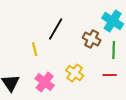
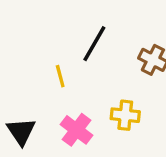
yellow cross: (75, 73) -> (125, 115), turned -30

